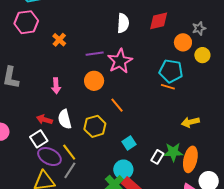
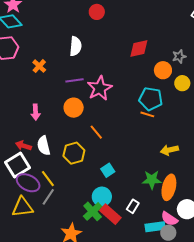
white semicircle: (123, 23) -> (76, 46), moved
white square: (39, 139) -> (18, 165), size x1.4
white rectangle: (157, 157) -> (133, 206), moved

